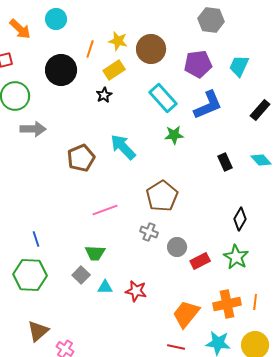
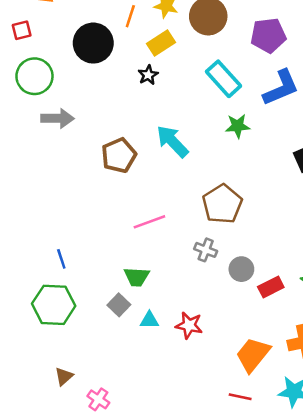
brown triangle: (38, 331) -> (64, 376), size x0.7

